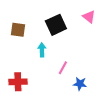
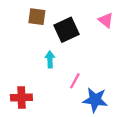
brown square: (18, 30) -> (37, 17), moved
blue star: (80, 84) -> (95, 100), size x1.5

